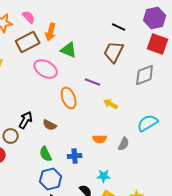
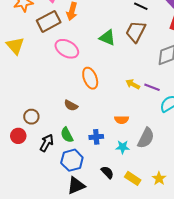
green triangle: (69, 50) -> (107, 38), moved
purple line: (93, 82) -> (152, 87), moved
black arrow: (26, 120) -> (47, 143), moved
gray semicircle: (124, 144) -> (146, 138), moved, size x1.5
cyan star: (104, 176) -> (123, 147), moved

